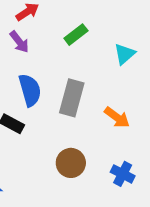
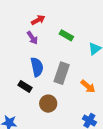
green rectangle: (76, 35) -> (66, 35), turned 64
brown circle: (71, 163) -> (48, 104), moved

